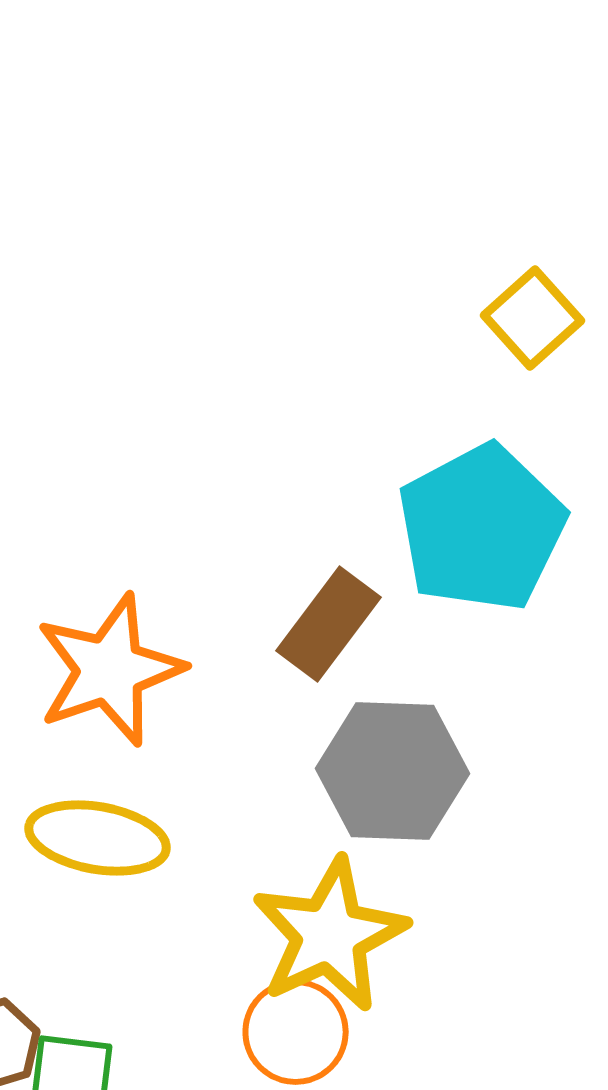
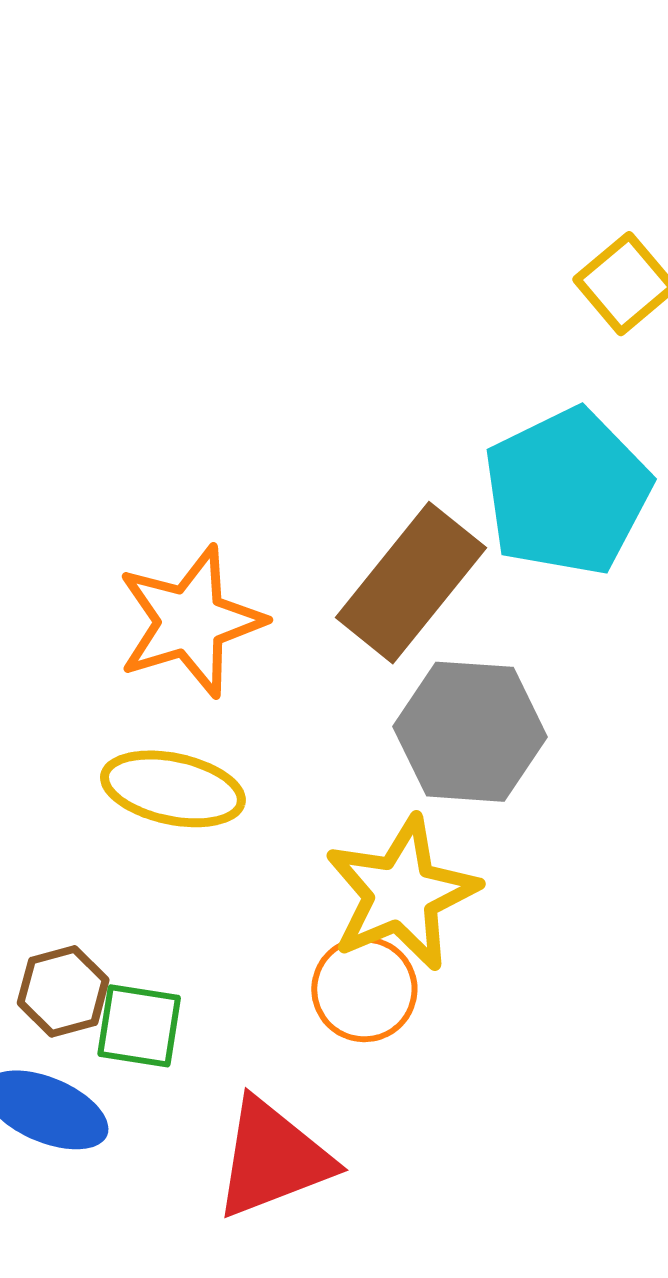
brown rectangle: (329, 624) -> (411, 583), size x1.4

